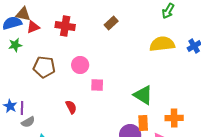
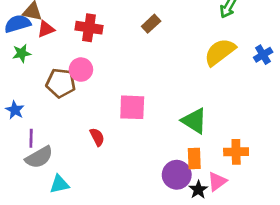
yellow semicircle: (162, 44) -> (220, 52), turned -30
pink circle: (80, 65) -> (81, 70), moved
pink square: (97, 85) -> (132, 107), size x1.5
blue star: (10, 106) -> (15, 110), moved
gray semicircle: (28, 122) -> (39, 157), size x1.5

